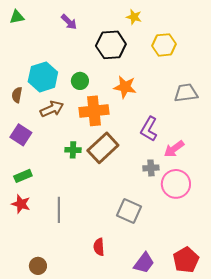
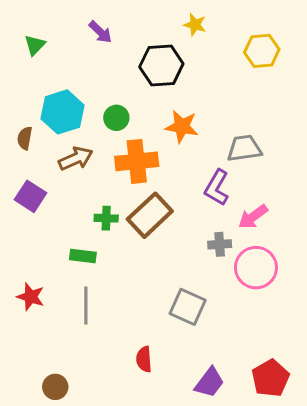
green triangle: (17, 17) -> (35, 45), moved, turned -35
yellow hexagon: (164, 45) -> (262, 51), moved
gray trapezoid: (186, 93) -> (244, 148), moved
green rectangle: (23, 176) -> (83, 256), moved, turned 30

